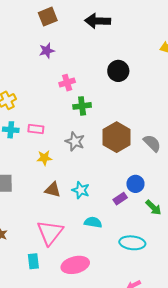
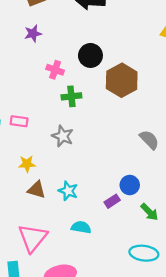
black circle: (118, 71) -> (90, 55), moved
pink cross: (67, 83) -> (55, 70), turned 35
brown hexagon: (117, 137) -> (122, 80), moved
yellow star: (44, 158) -> (27, 164), moved
cyan ellipse: (132, 243) -> (144, 253), moved

